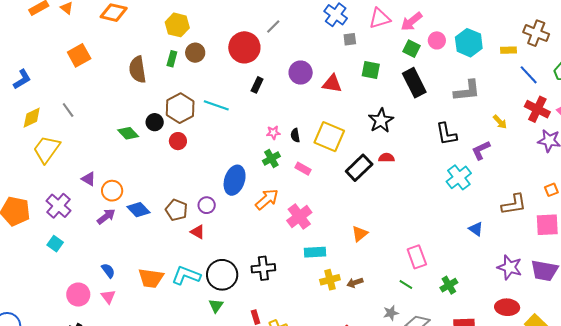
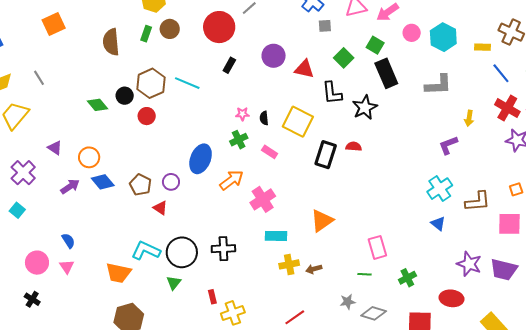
green square: (412, 49) -> (375, 45), moved
green square: (371, 70) -> (344, 58), turned 30
black star: (381, 120) -> (365, 107), moved
yellow arrow: (500, 122) -> (469, 118), turned 49
black L-shape: (446, 134) -> (332, 93), moved
black rectangle: (359, 168) -> (326, 155), turned -32
cyan cross: (459, 177) -> (440, 189), moved
orange circle: (112, 191) -> (89, 157), moved
orange triangle: (360, 234) -> (322, 221), size x1.4
orange trapezoid: (151, 278) -> (118, 273), moved
green line: (406, 285) -> (365, 274), turned -32
red ellipse: (507, 307) -> (452, 298), moved

